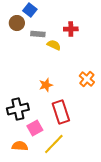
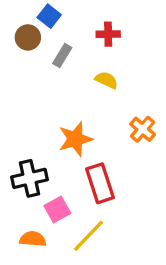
red cross: (71, 29) -> (108, 34), moved
gray rectangle: (38, 34) -> (62, 55), turned -64
yellow semicircle: (54, 45) -> (107, 80), moved
orange star: (46, 85) -> (75, 139), size x1.5

